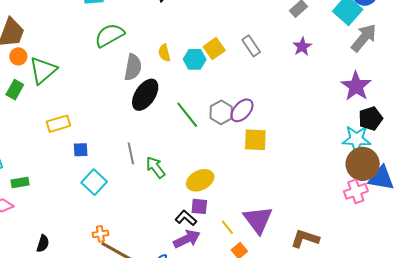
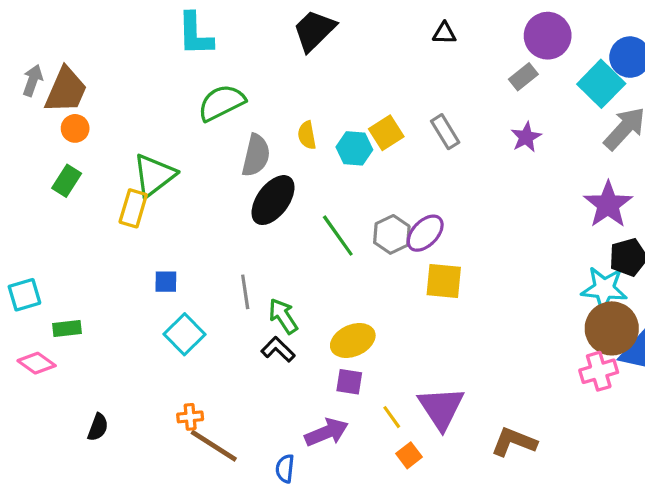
green triangle: (43, 70) -> (154, 175), moved
yellow rectangle: (58, 124) -> (133, 208), moved, turned -60
black L-shape: (186, 218) -> (278, 349), moved

